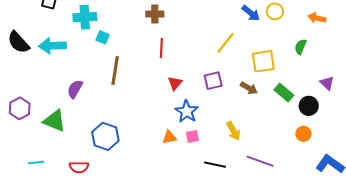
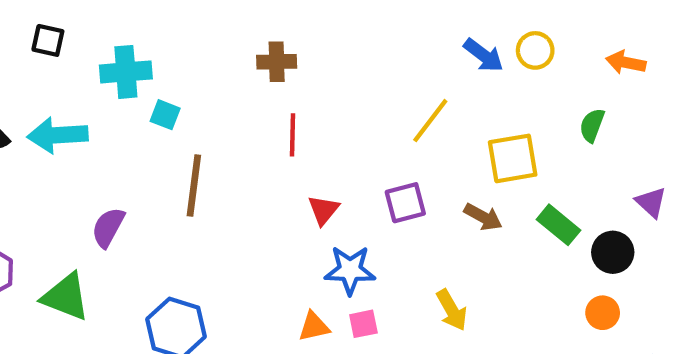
blue star: (187, 111) -> (350, 270), turned -30

